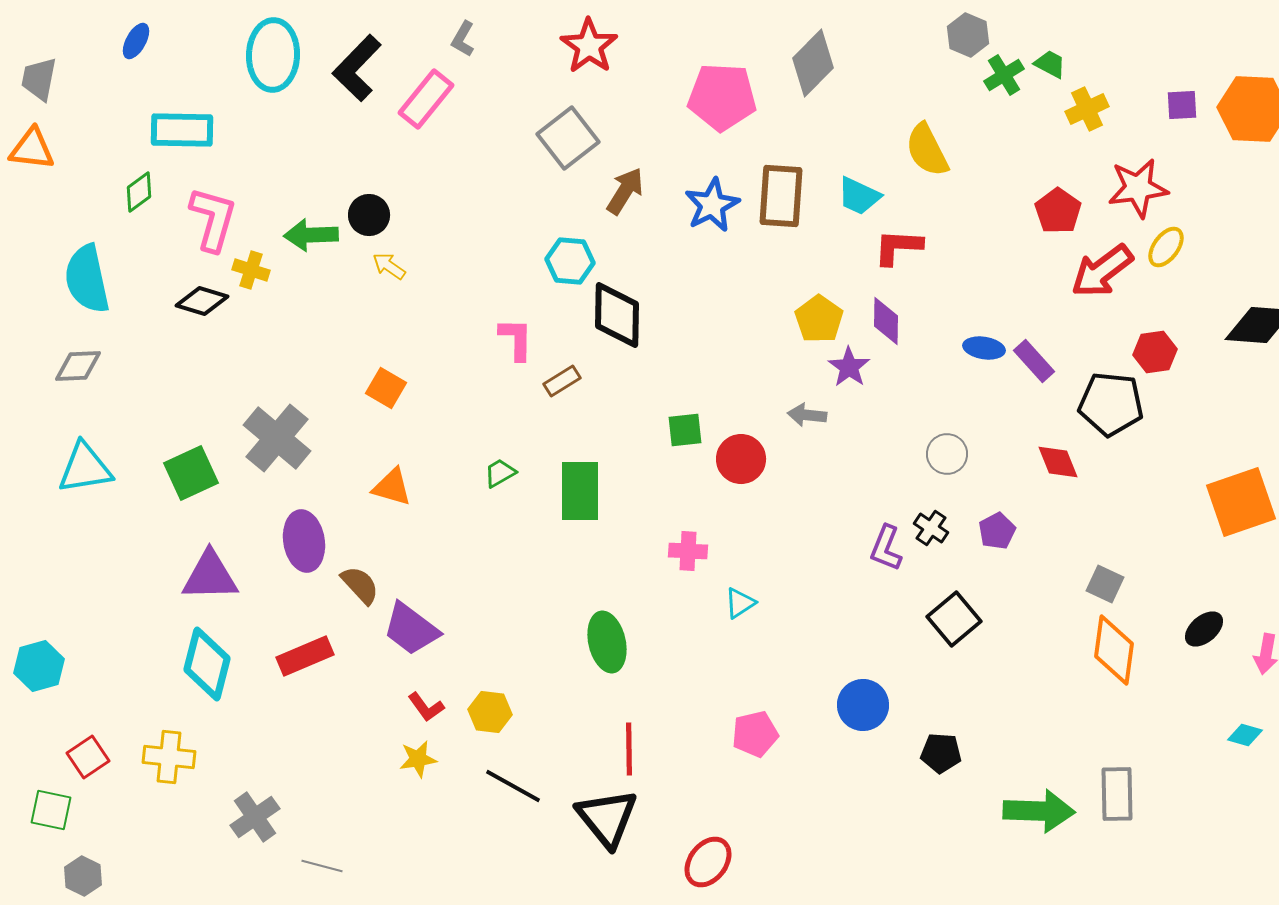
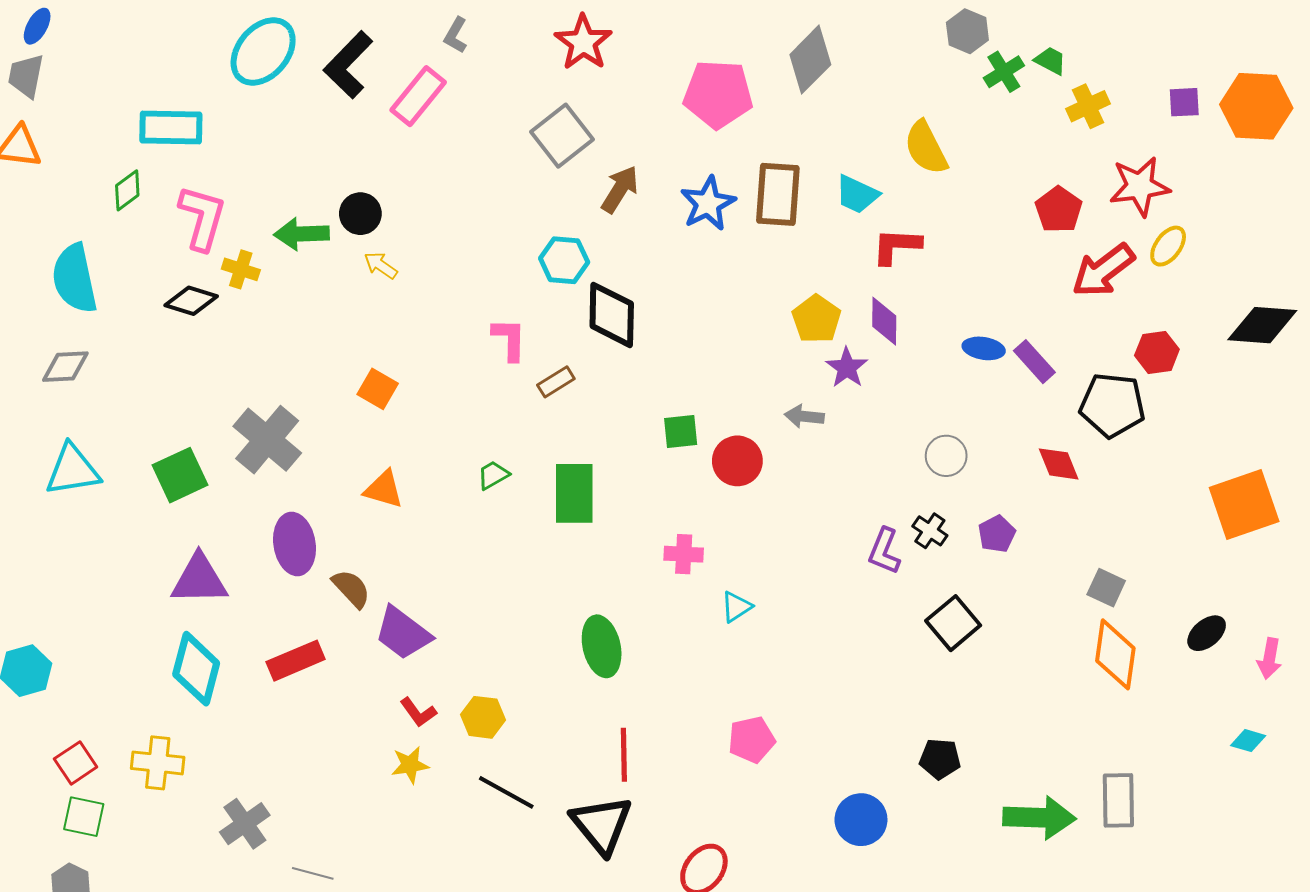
blue ellipse: (136, 41) -> (37, 26), moved
cyan ellipse: (273, 55) -> (263, 51), turned 38
blue circle: (863, 705) -> (861, 820), moved
green square: (51, 810) -> (84, 817), moved

